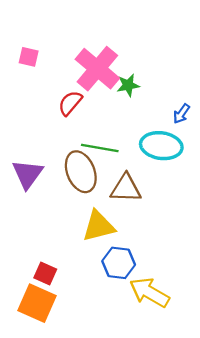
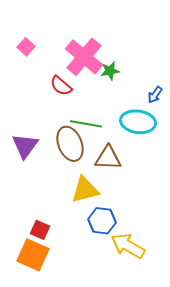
pink square: (29, 57) -> (26, 47), turned 30
red semicircle: (70, 103) -> (61, 86), turned -90

